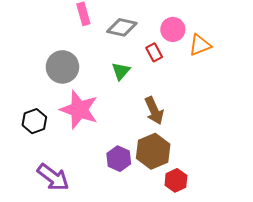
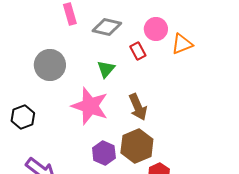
pink star: (79, 110) -> (90, 106), moved

